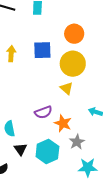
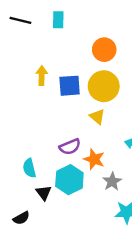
blue square: (42, 50) -> (70, 86), moved
yellow arrow: (11, 54) -> (42, 76), moved
cyan hexagon: (47, 152) -> (69, 180), moved

